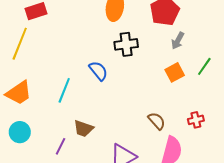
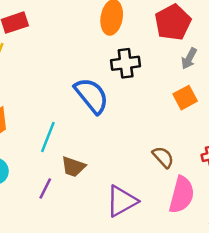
blue semicircle: (98, 71) -> (92, 96), size x1.5
cyan line: (64, 90) -> (48, 137), moved

